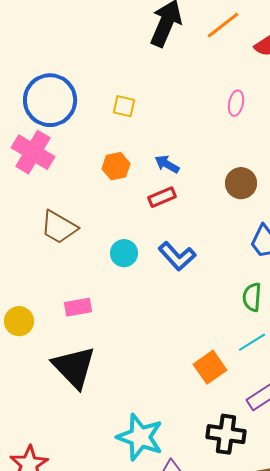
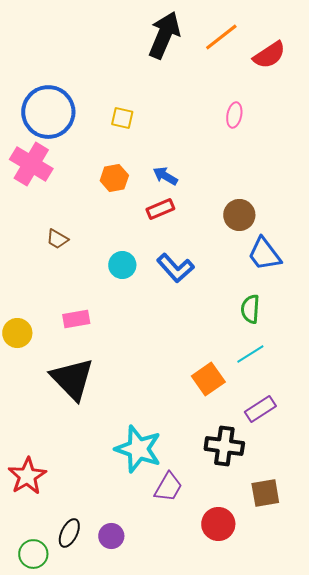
brown circle: (241, 183) -> (239, 215), moved
brown trapezoid: (59, 227) -> (57, 239), size x0.6

